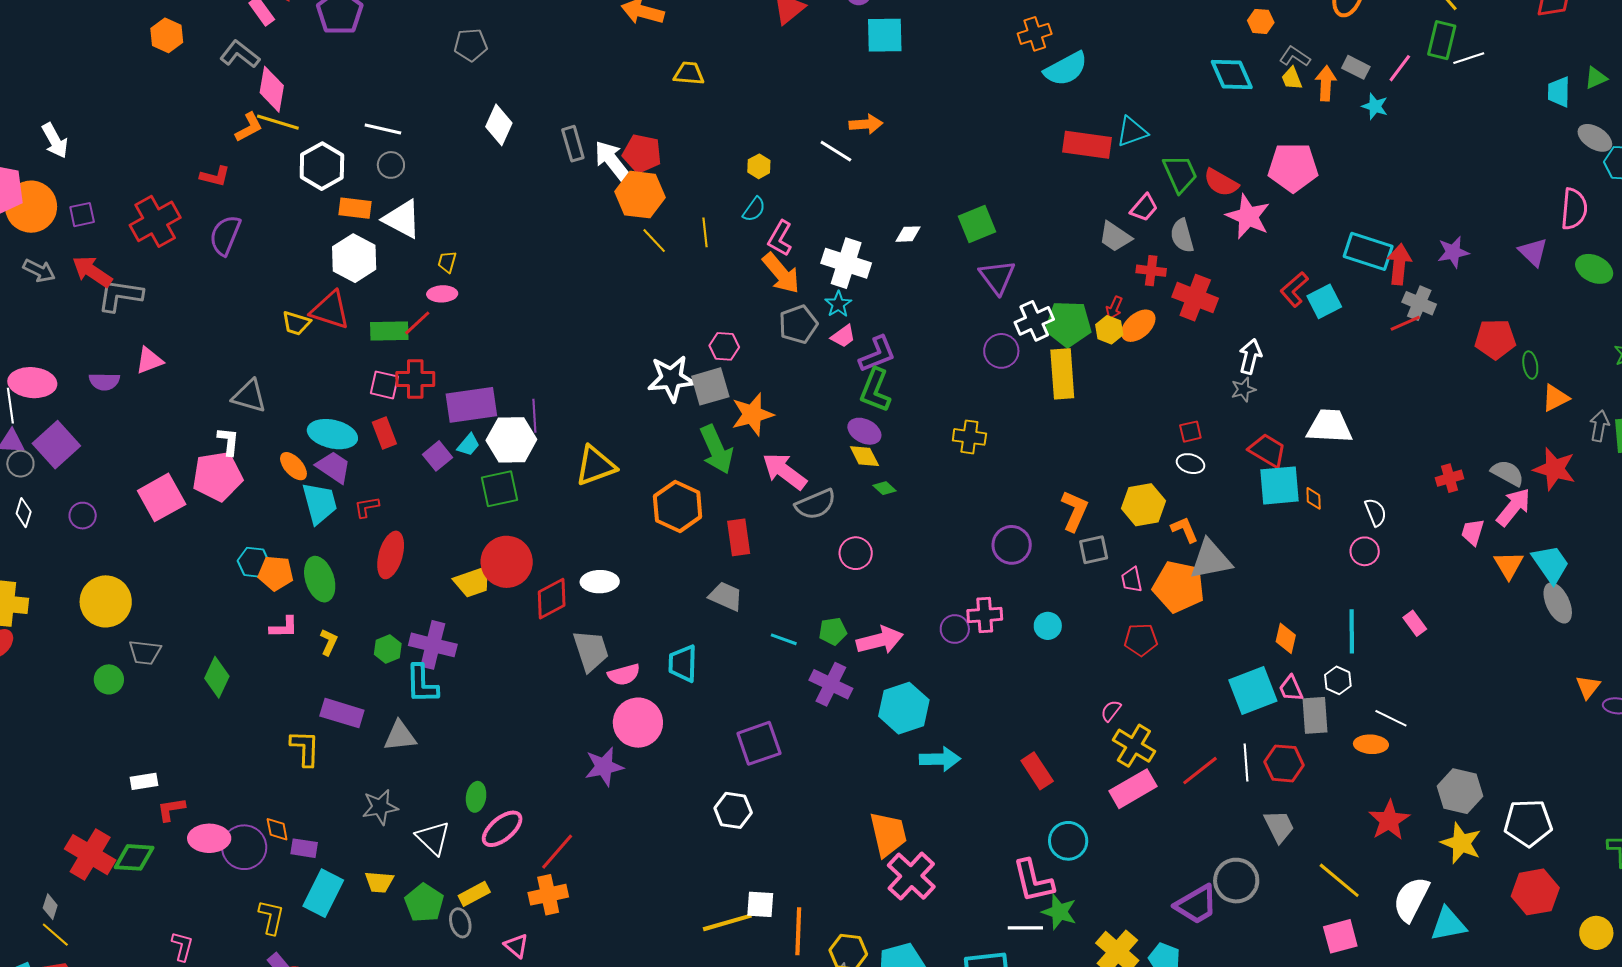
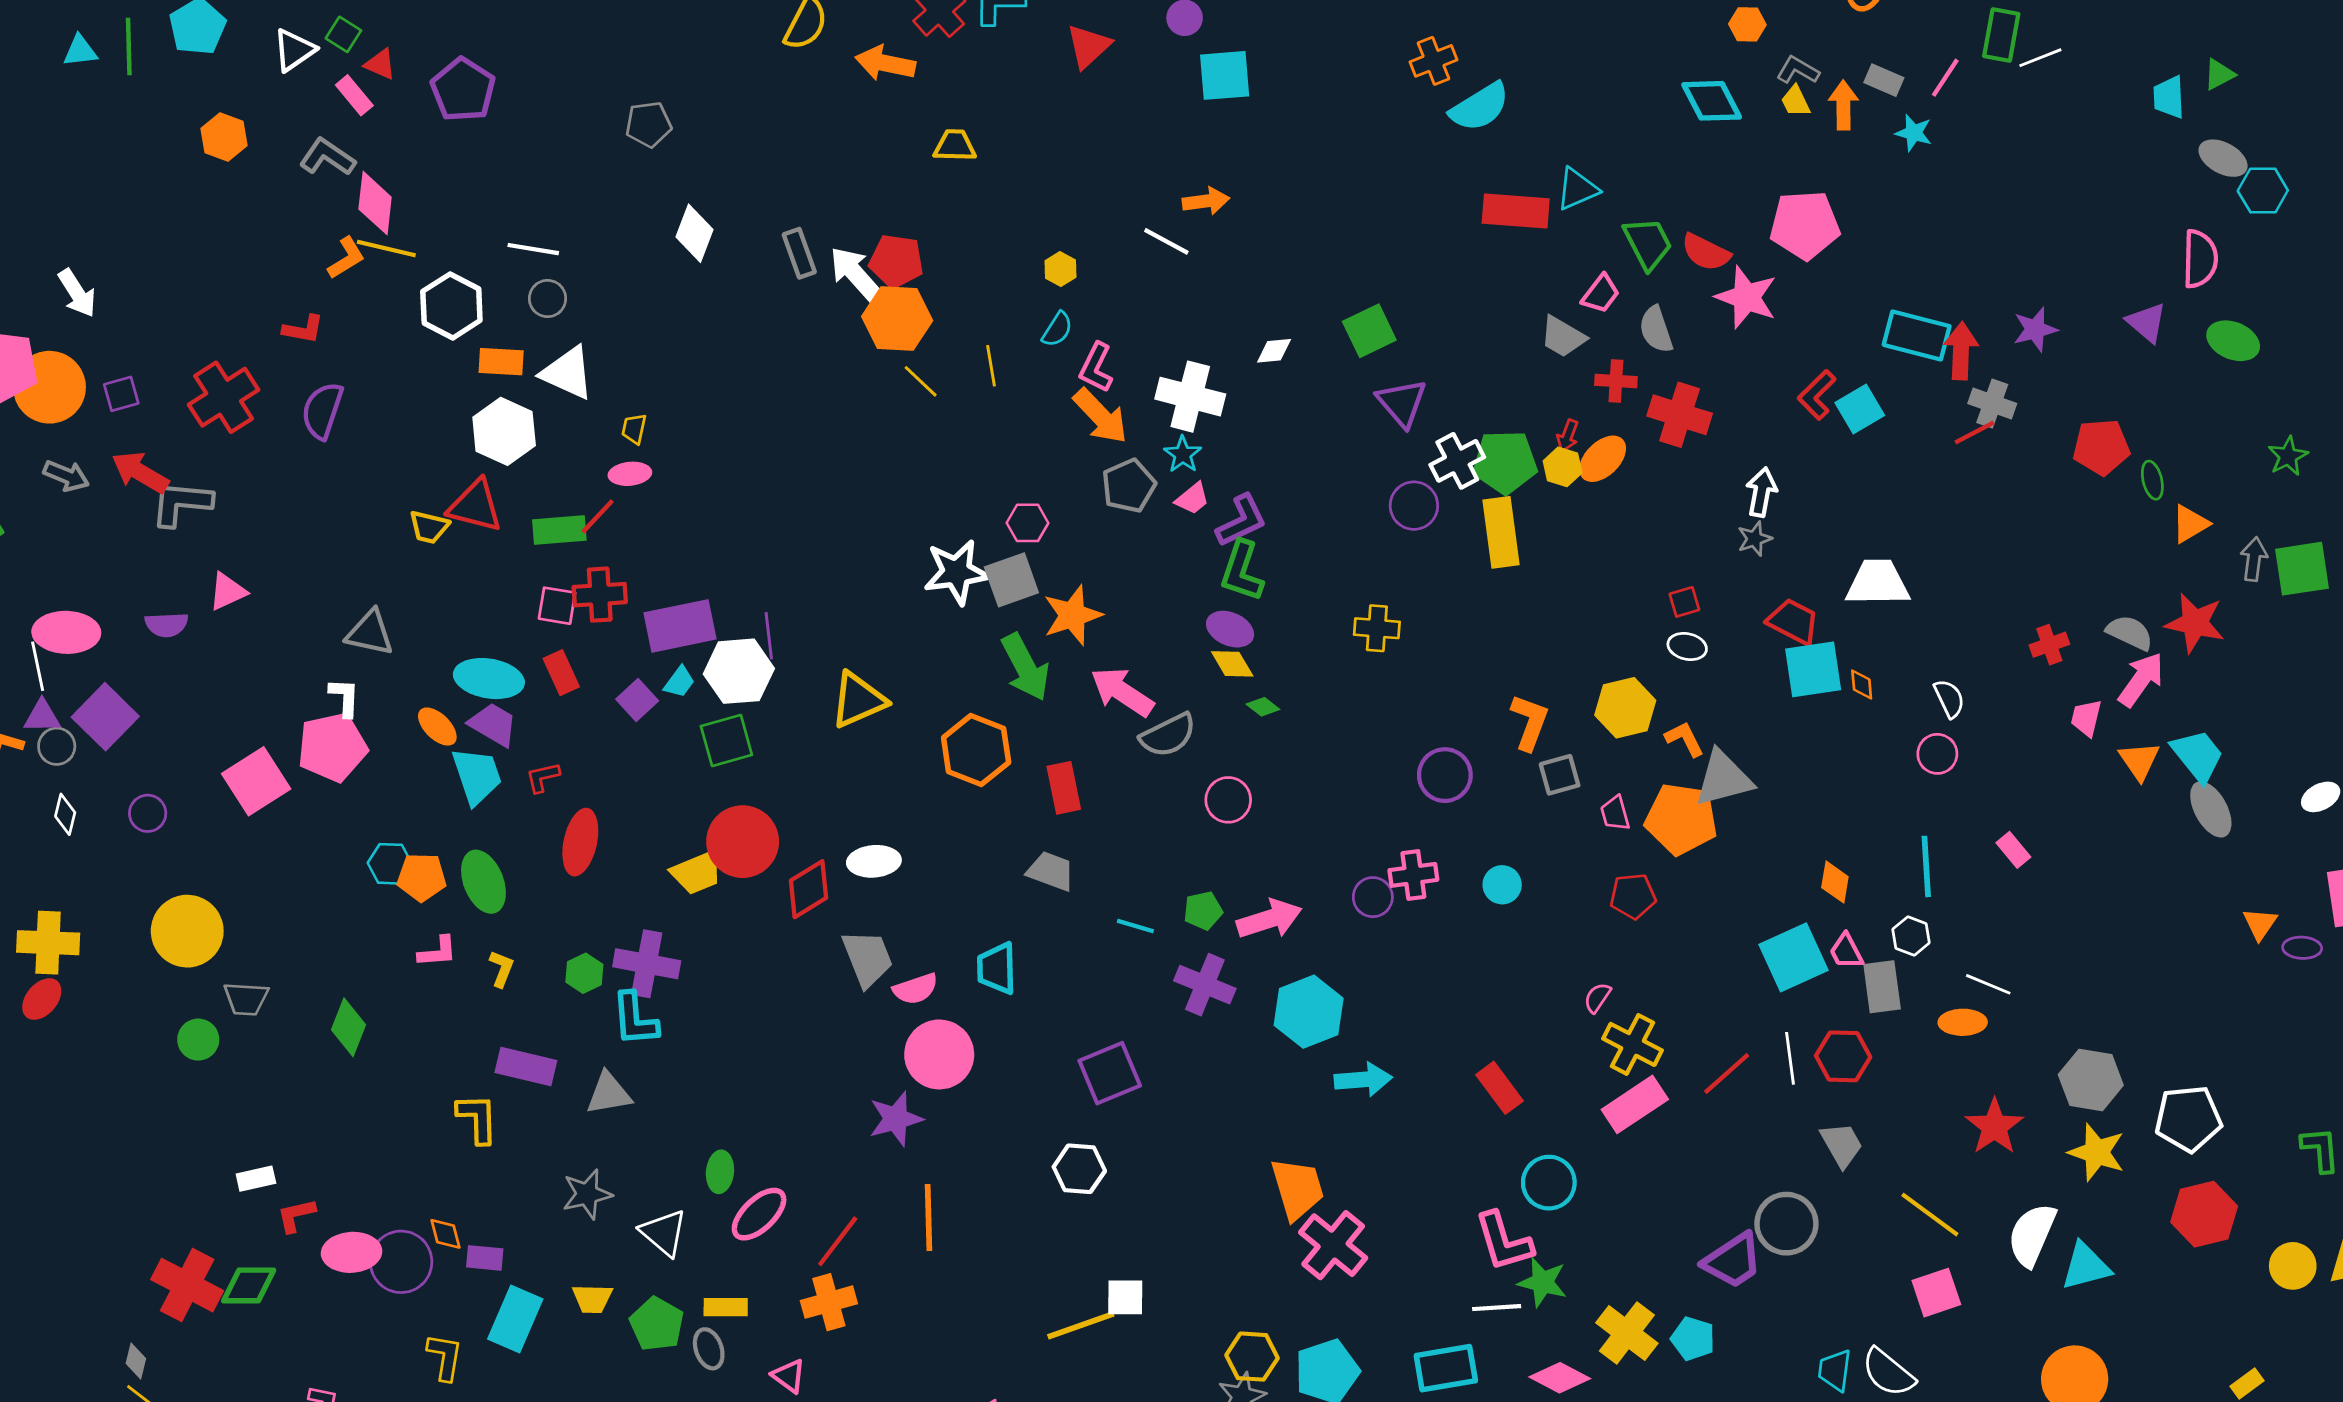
yellow rectangle: (474, 894) -> (726, 1307), turned 32
orange line: (798, 931) -> (928, 1217), moved

